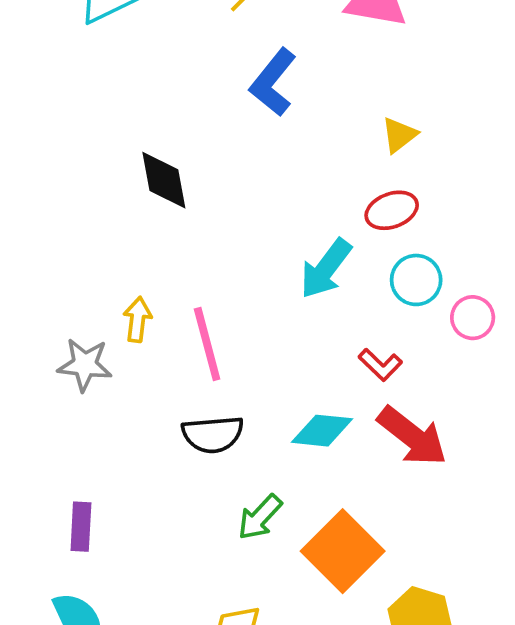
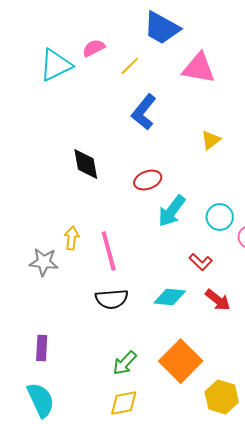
red ellipse: (392, 210) -> (148, 180), moved
red arrow: (412, 436) -> (218, 300), size x0.7
green arrow: (260, 517) -> (125, 363), moved

